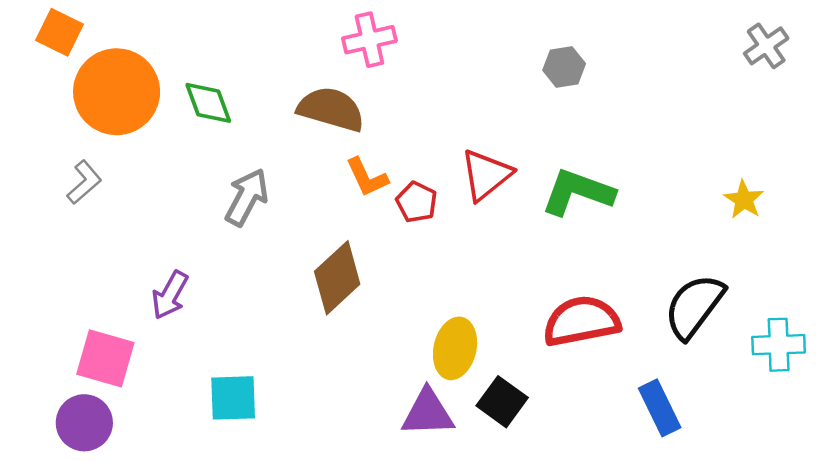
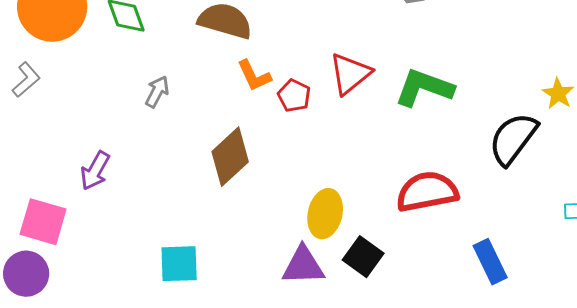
gray arrow: (247, 197) -> (157, 92), size x0.7
black semicircle: (694, 306) -> (513, 139), moved
cyan square: (233, 398) -> (179, 264), moved

